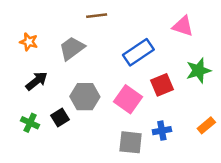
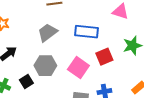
gray trapezoid: (72, 48) -> (47, 33), moved
blue rectangle: (138, 52) -> (86, 32), turned 40

